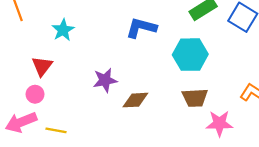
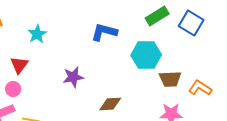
brown trapezoid: (195, 98) -> (170, 79), moved
brown diamond: (135, 100) -> (110, 104), moved

